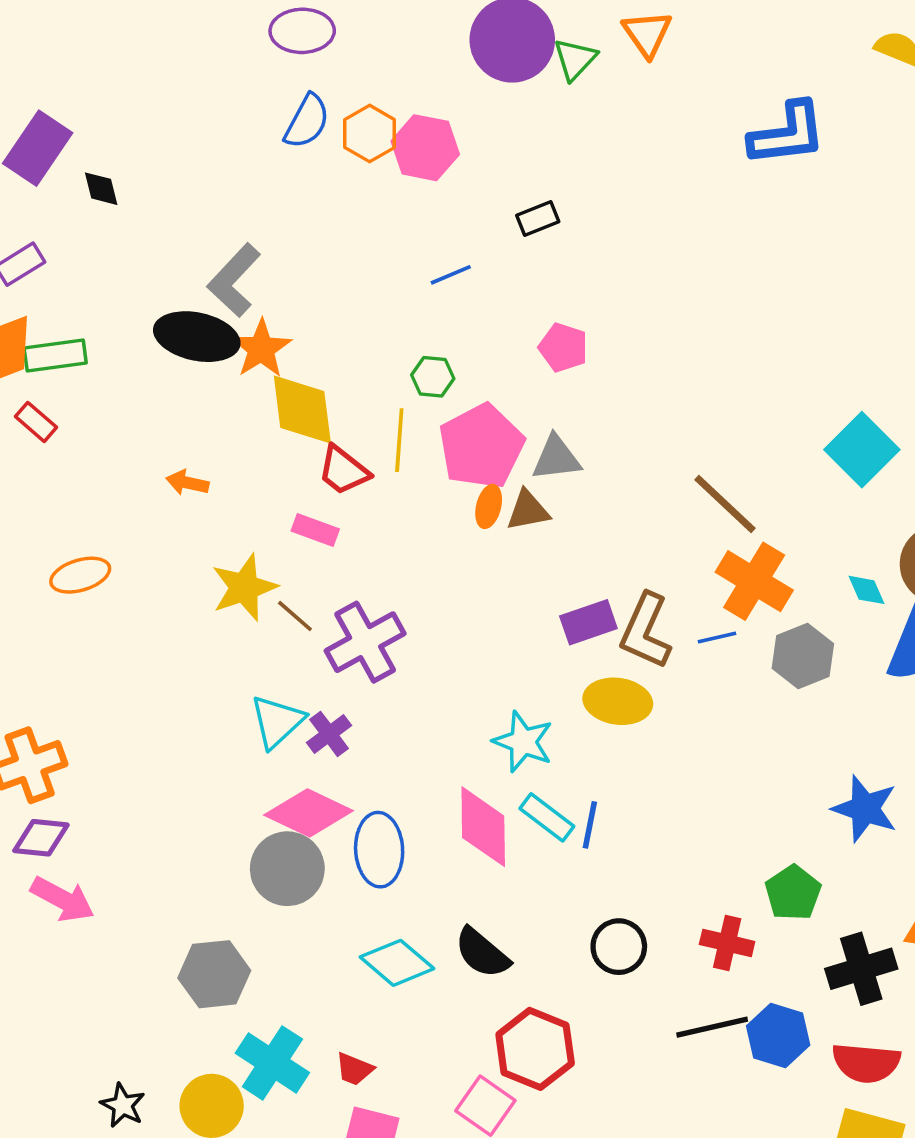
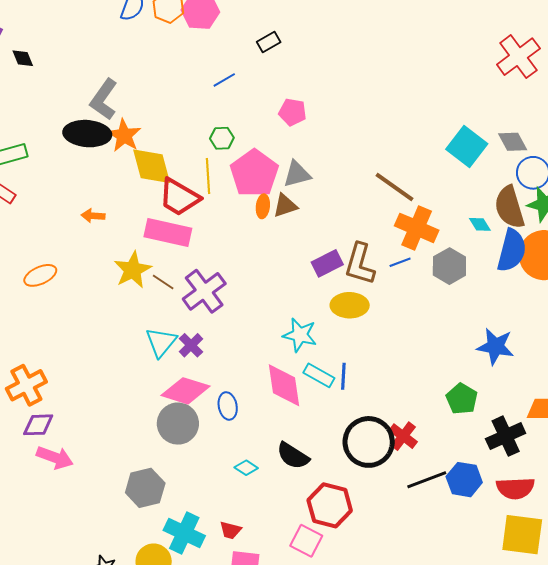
red trapezoid: (343, 470) -> (179, 197), size x1.4
pink rectangle: (315, 530) -> (168, 233), size x1.8
blue ellipse: (379, 850) -> (228, 406), size x0.7
red cross: (727, 943) -> (403, 436), moved, turned 32
black circle: (619, 947) -> (369, 442), size x1.6
cyan diamond: (397, 963) -> (246, 468), size x0.6

